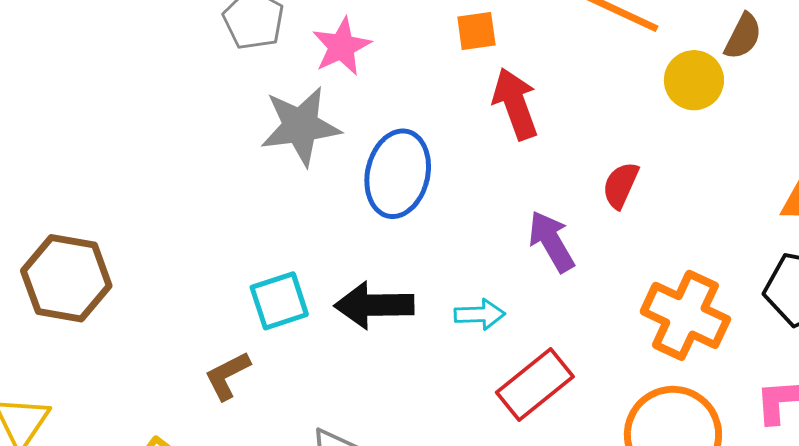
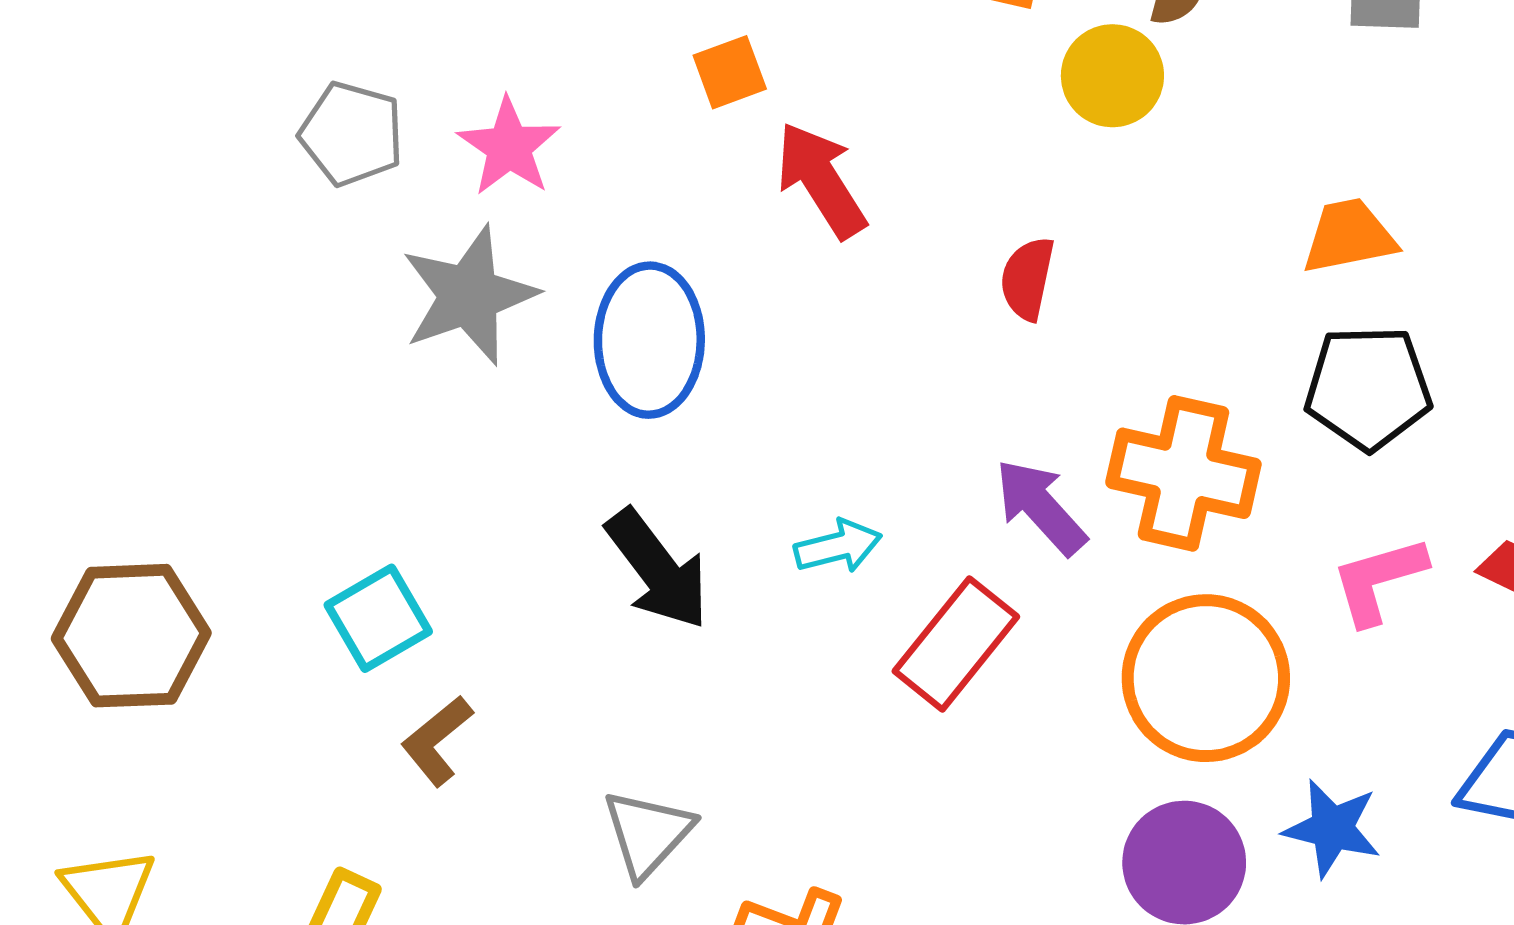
purple arrow: (551, 241) -> (1041, 507), moved
cyan square: (279, 301) -> (378, 618), moved
black arrow: (374, 305) -> (657, 569), turned -114

